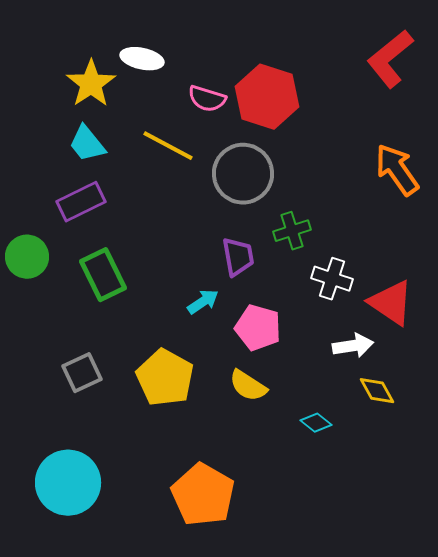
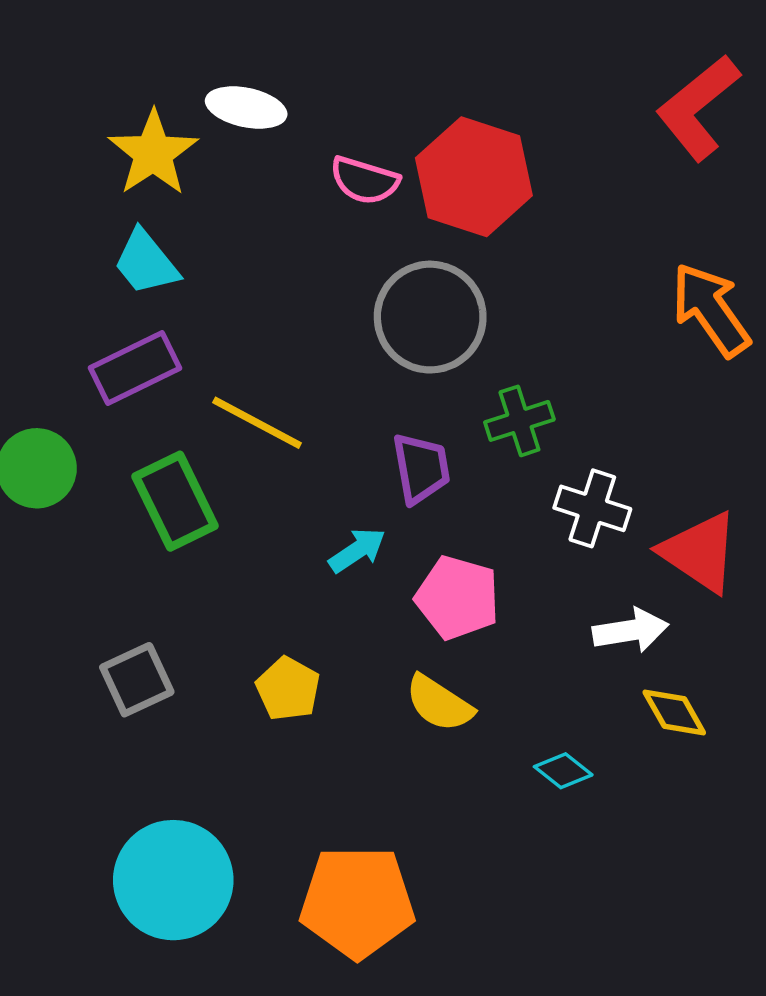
yellow line: (168, 146) -> (257, 423), moved
yellow pentagon: (165, 378) -> (288, 689), size x0.6
cyan circle: (68, 483) -> (173, 880), moved
orange pentagon: (203, 495) -> (357, 902), turned -30

